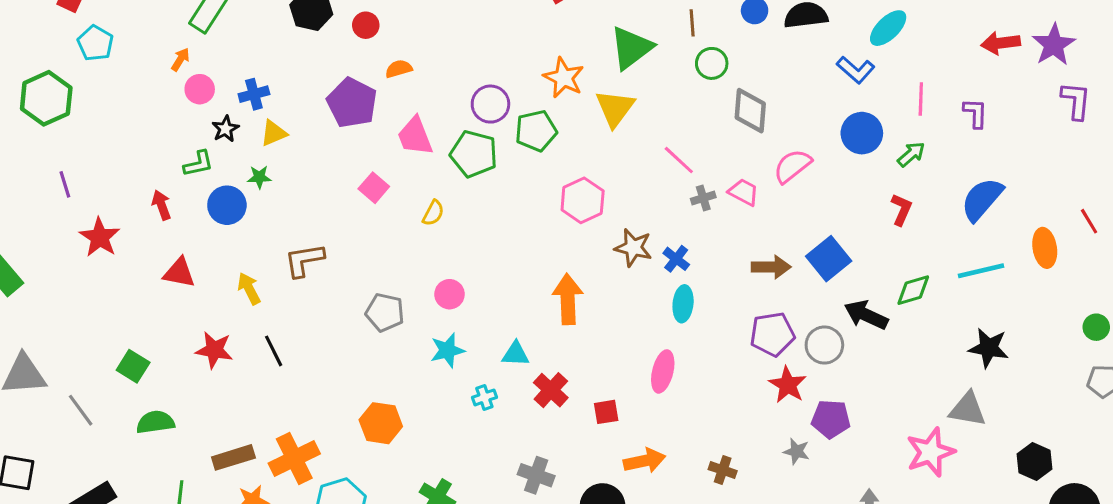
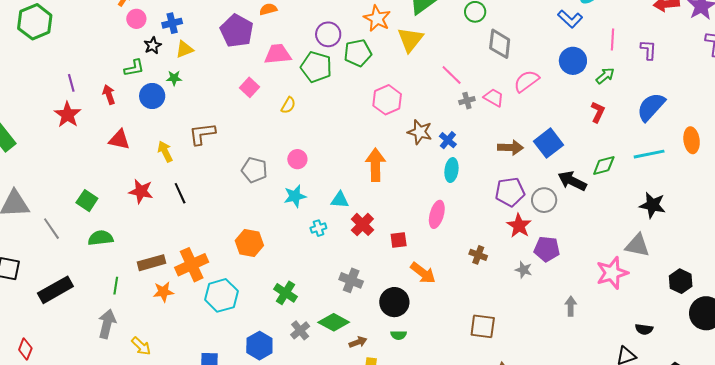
pink trapezoid: (415, 136) -> (278, 54), turned 104
purple line: (65, 184) -> (71, 83), moved
orange arrow: (644, 461) -> (423, 273), turned 48
brown cross: (723, 470) -> (478, 255), moved

